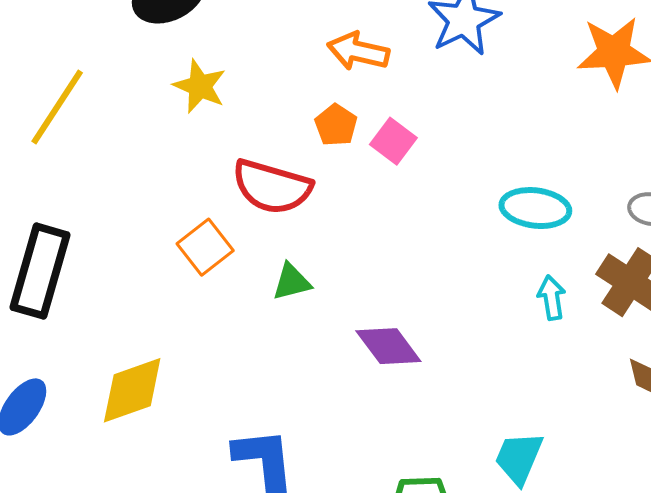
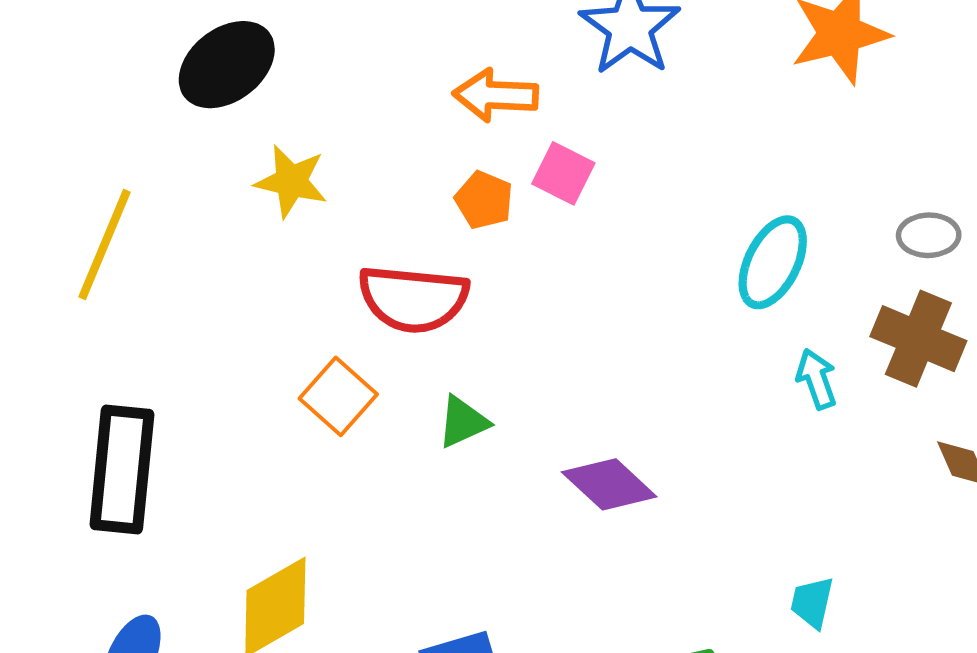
pink square: (393, 141) -> (563, 173), moved
cyan ellipse: (535, 208) -> (773, 262), turned -60
cyan trapezoid: (519, 458) -> (812, 602), size x0.7

